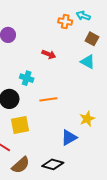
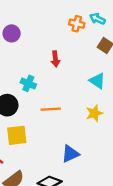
red arrow: (49, 54) -> (55, 59), turned 56
cyan triangle: (88, 62) -> (97, 81), moved
yellow star: (87, 119) -> (94, 113), moved

